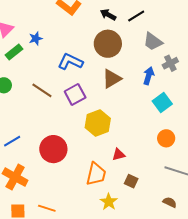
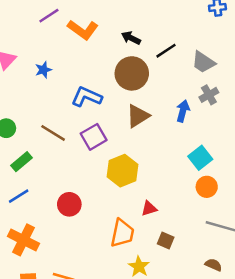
black line: (136, 16) -> (166, 51), moved
gray trapezoid: (153, 42) -> (203, 62), moved
green rectangle: (14, 52) -> (22, 162), moved
cyan square: (162, 102) -> (200, 158), moved
red circle: (53, 149) -> (69, 204), size x0.7

